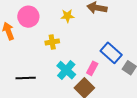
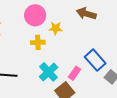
yellow star: (67, 16) -> (56, 28), moved
pink circle: (28, 17) -> (35, 15), moved

